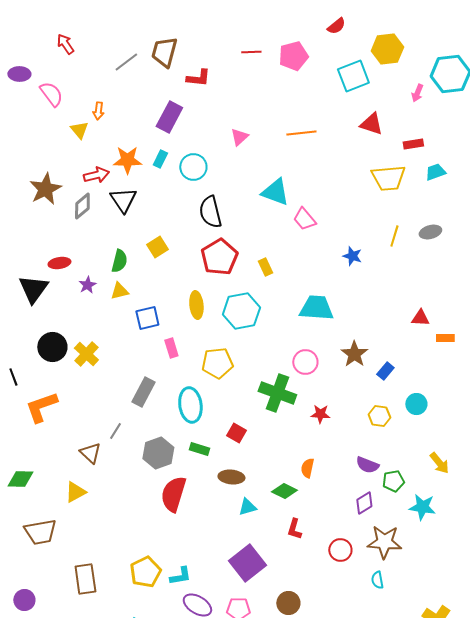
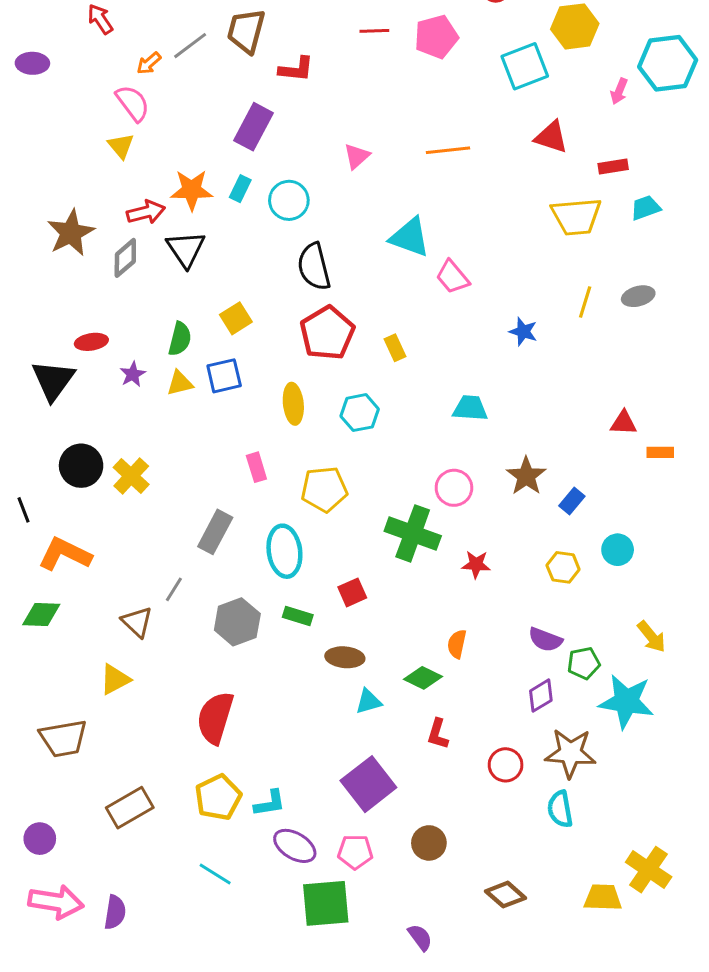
pink semicircle: (51, 94) -> (133, 103), moved
orange arrow: (98, 111) -> (149, 63), moved, turned 42
cyan trapezoid: (316, 308) -> (470, 408), size x0.7
cyan hexagon: (241, 311) -> (360, 413), size x0.7
blue square: (147, 318) -> (224, 376), moved
orange L-shape: (41, 407) -> (65, 554), turned 45
red square: (236, 433) -> (352, 592), turned 36
green diamond: (20, 479) -> (41, 615), moved
red semicircle: (173, 494) -> (215, 718), moved
cyan star: (422, 507) -> (626, 701), size x1.4
brown rectangle: (85, 579) -> (130, 808), turned 68
cyan semicircle: (377, 580) -> (560, 809), size x1.4

